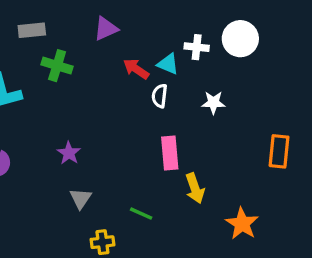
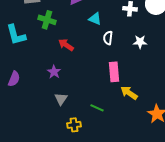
cyan triangle: (168, 64) -> (95, 19), moved
red arrow: (136, 69) -> (66, 45), moved
yellow arrow: (195, 188) -> (129, 93), turned 144

